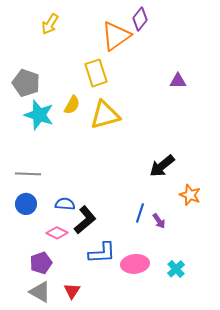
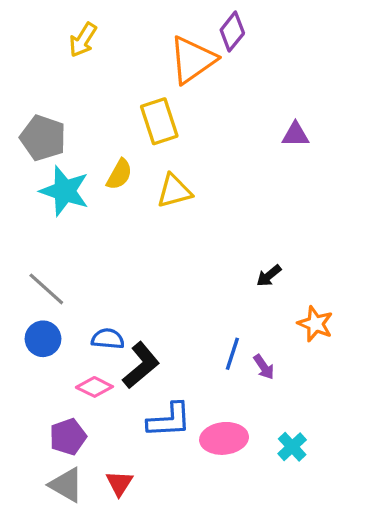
yellow triangle: (105, 115) -> (174, 191), size x0.7
black arrow: (162, 166) -> (269, 276), size x0.6
gray line: (28, 174) -> (46, 289), turned 40

